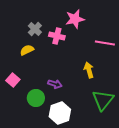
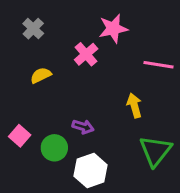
gray cross: (35, 29) -> (33, 29), moved
pink cross: (57, 36) -> (86, 54), turned 35
pink square: (13, 80) -> (20, 136), moved

